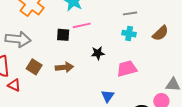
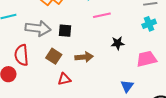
cyan cross: (129, 34) -> (149, 24), turned -32
black square: (63, 35) -> (65, 31), moved
red triangle: (14, 85) -> (64, 79), moved, turned -40

